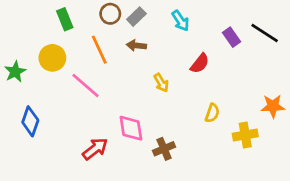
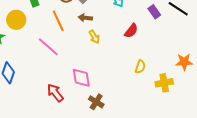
yellow circle: (52, 58) -> (16, 20), moved
yellow arrow: (161, 83) -> (94, 37), moved
red arrow: (95, 149) -> (55, 93), turned -90
brown cross: (164, 149) -> (96, 102), moved, turned -35

